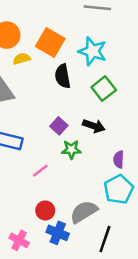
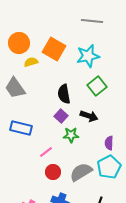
cyan star: (92, 51) -> (88, 56), turned -30
black semicircle: (63, 76) -> (64, 94), moved
red circle: (45, 210) -> (53, 172), moved
gray semicircle: (84, 212) -> (81, 172), moved

